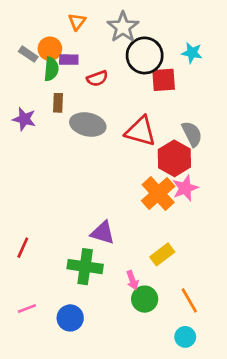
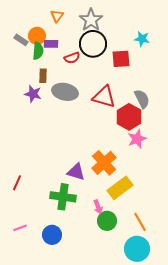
black circle: (145, 55) -> (93, 44), moved
purple star: (24, 119) -> (33, 94), moved
orange cross: (158, 193) -> (104, 163), moved
yellow rectangle: (162, 254) -> (120, 188), size x1.4
cyan circle: (185, 337) -> (137, 249), size x1.6

